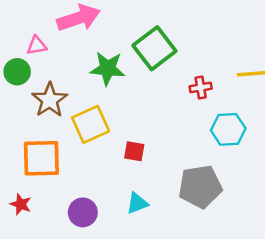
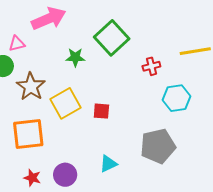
green star: (108, 68) -> (75, 57), size x0.7
red square: (134, 151) -> (101, 111), moved
red star: (21, 204) -> (32, 178), moved

